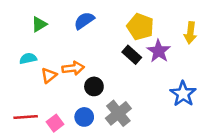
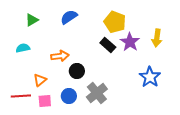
yellow arrow: (190, 33) -> (157, 38), moved
orange triangle: (49, 75) -> (40, 80), moved
pink square: (55, 123) -> (45, 101), turned 32

